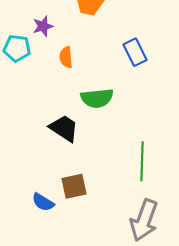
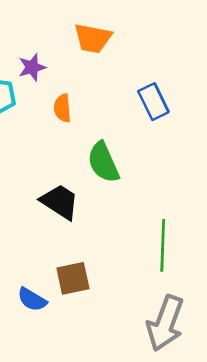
green semicircle: (97, 98) -> (103, 162), turned 72

